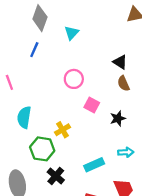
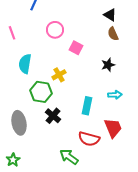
pink circle: (74, 79) -> (55, 30), moved
pink square: (92, 105) -> (76, 48), moved
cyan rectangle: (94, 165) -> (87, 106), turned -54

